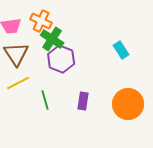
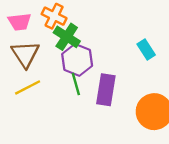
green line: (45, 100) -> (76, 84), moved
purple rectangle: (83, 101) -> (106, 90), moved, size x1.5

